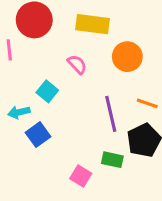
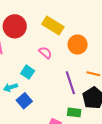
yellow rectangle: (93, 24) -> (53, 25), turned 30

